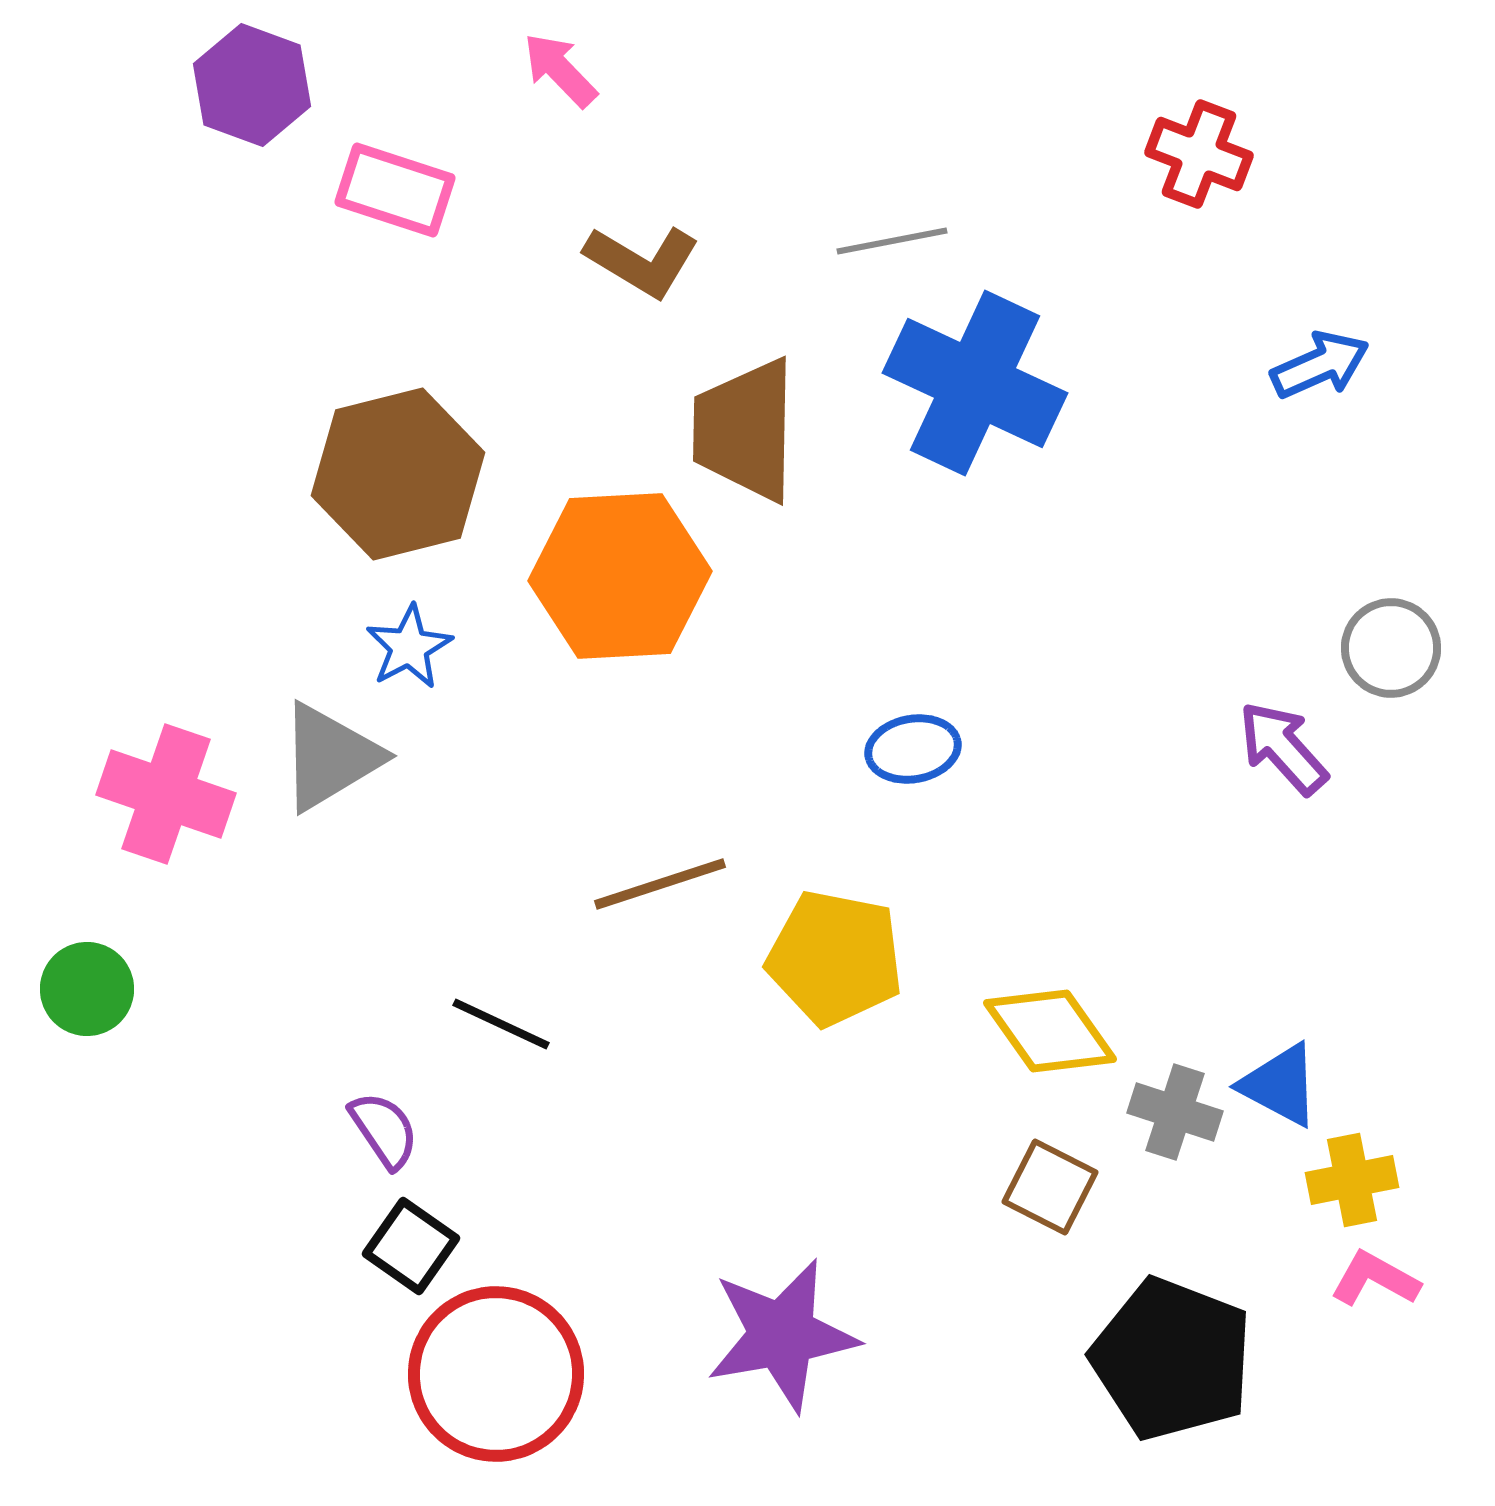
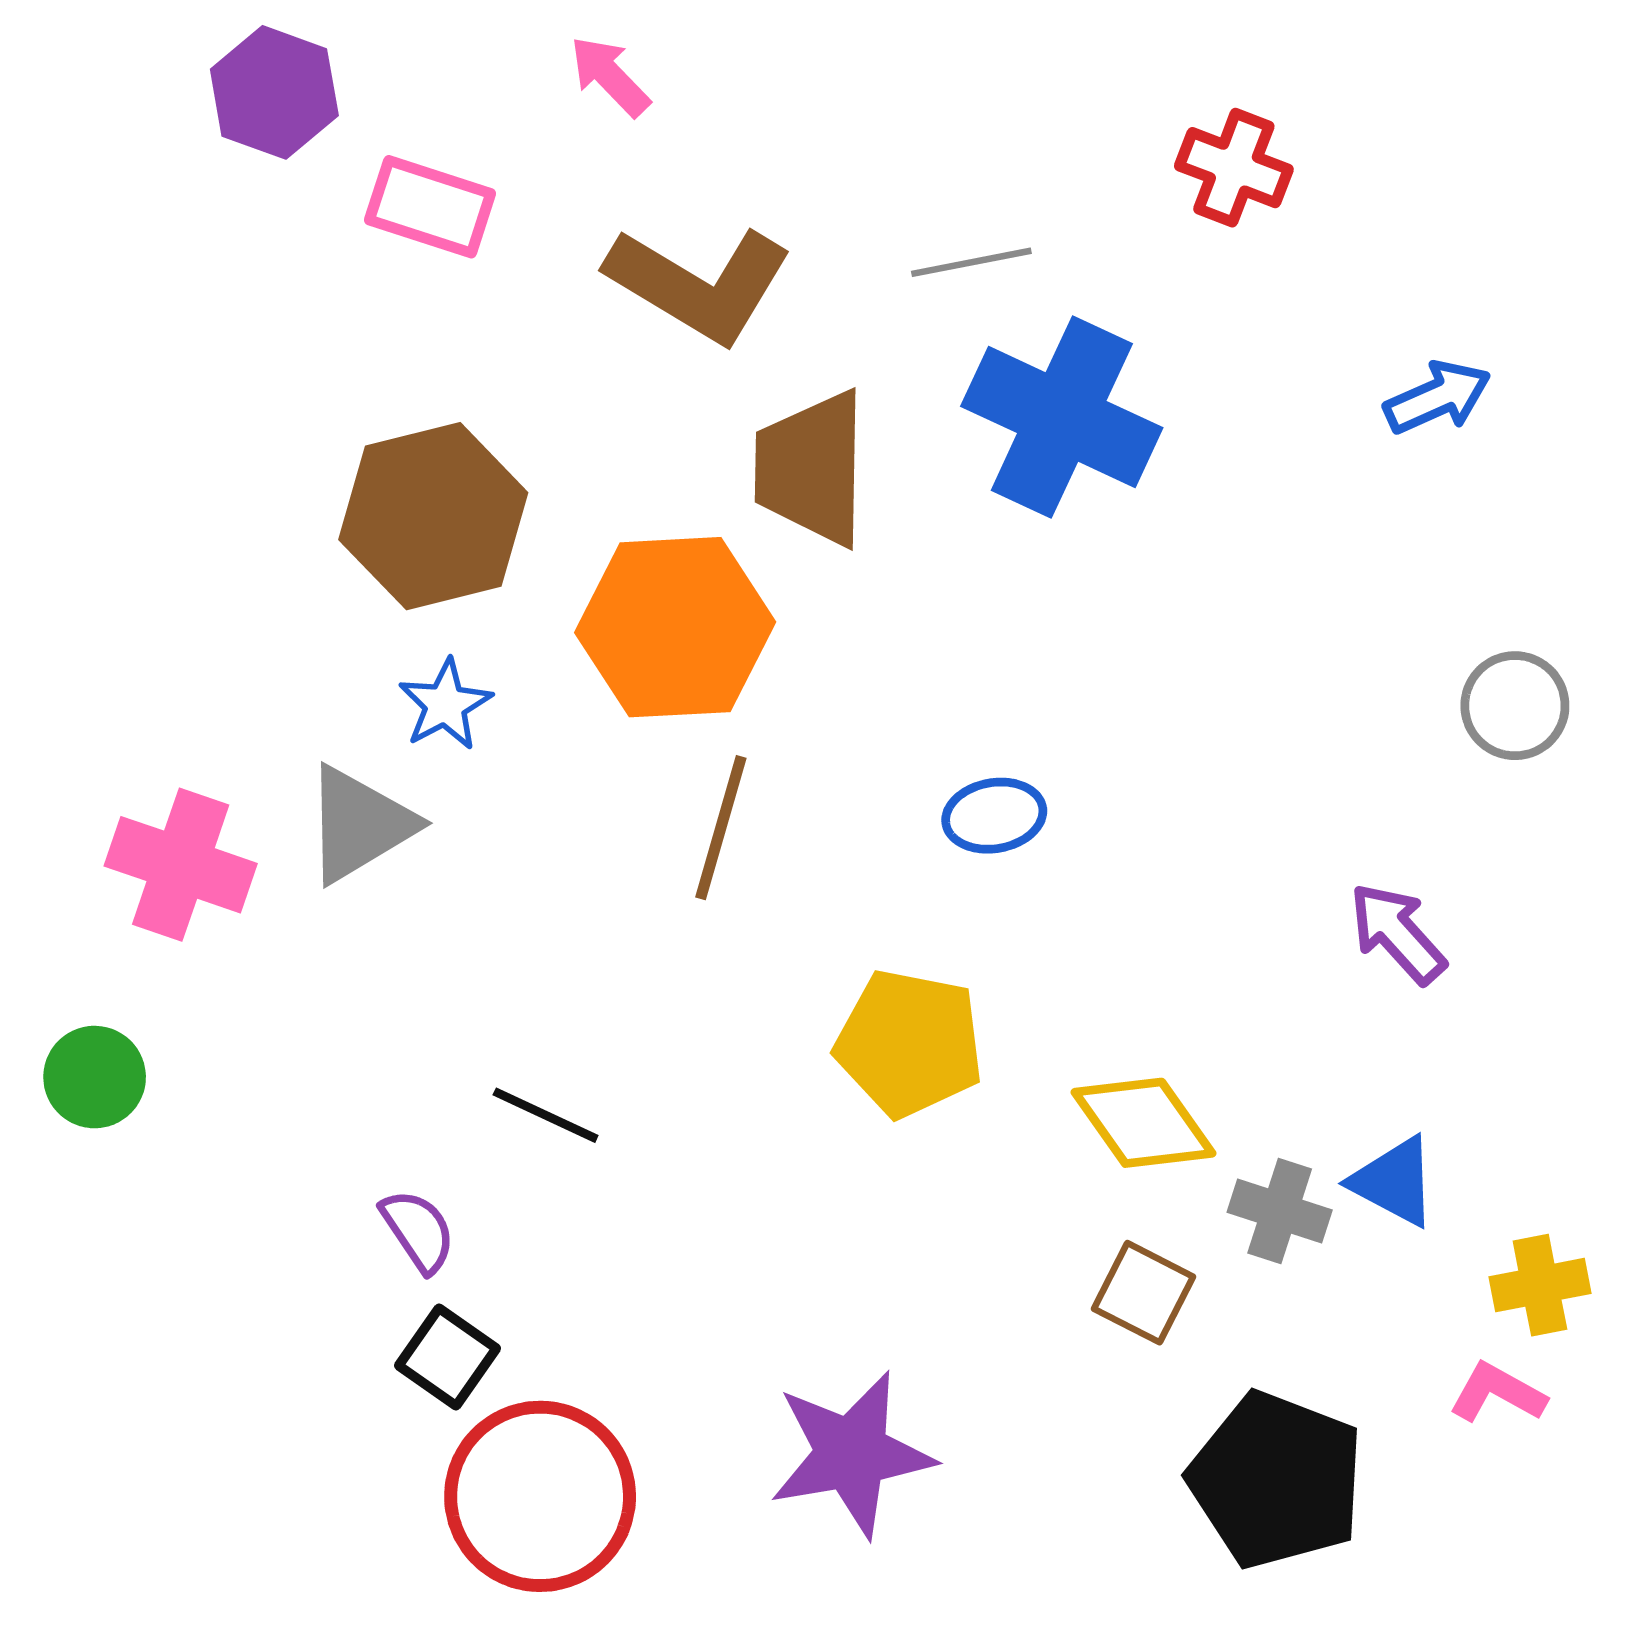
red cross: (1199, 154) -> (1234, 168), moved
brown L-shape: (642, 261) -> (699, 284), size x1.5
purple arrow: (1283, 748) -> (1397, 933), moved
brown line: (660, 884) -> (721, 828), moved, turned -56
yellow cross: (1352, 1180) -> (1540, 1285), moved

